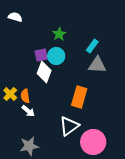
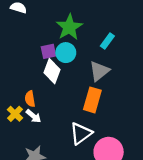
green star: (59, 34) -> (69, 27), size x1.6
gray triangle: (97, 65) -> (99, 71), moved, turned -42
yellow cross: (10, 94) -> (15, 114), moved

